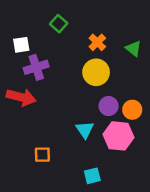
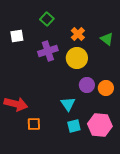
purple cross: (36, 67) -> (48, 51), moved
red arrow: (21, 97) -> (16, 104), moved
pink hexagon: (119, 136) -> (100, 125), moved
cyan square: (92, 176) -> (74, 126), moved

